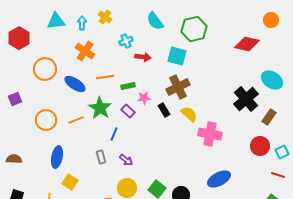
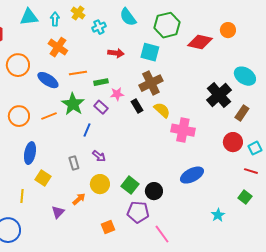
orange circle: (271, 20) -> (228, 30), moved
cyan cross: (126, 41) -> (99, 27), moved
red diamond: (247, 44) -> (200, 42), moved
gray rectangle: (101, 157) -> (74, 163), moved

